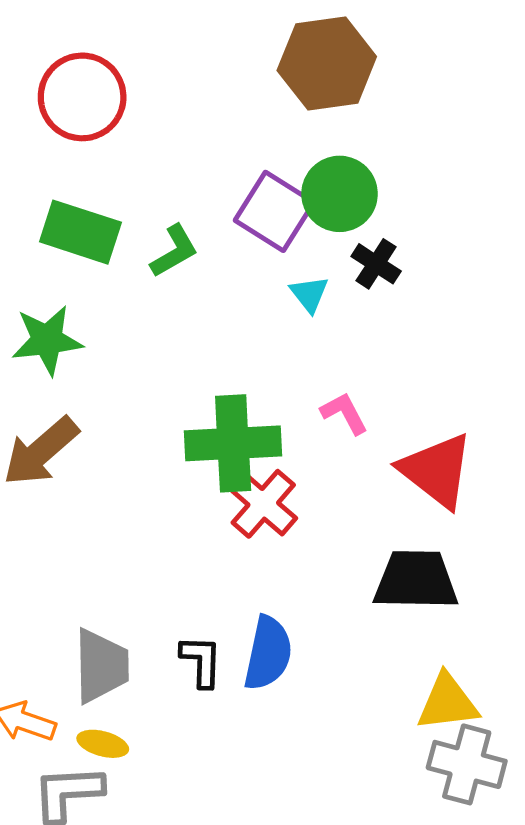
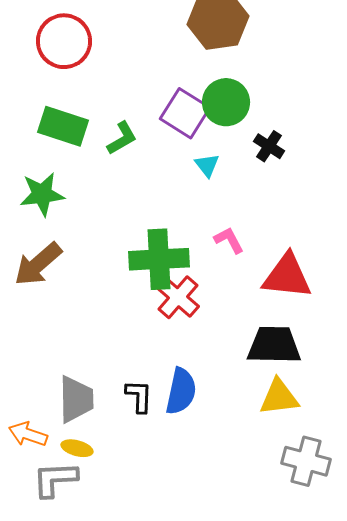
black cross: (376, 264) -> (269, 146), moved
red triangle: (436, 470) -> (287, 276), turned -32
yellow triangle: (448, 702) -> (279, 397), moved

